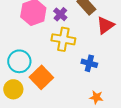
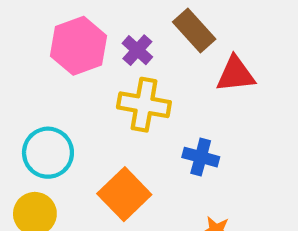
red triangle: (105, 25) -> (236, 74), turned 30
orange square: (41, 77) -> (124, 194), moved

